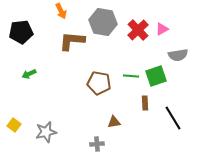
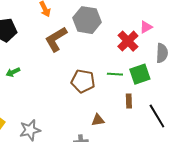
red cross: (138, 30) -> (128, 41), moved
brown L-shape: (72, 41) -> (56, 39), turned -36
gray semicircle: (178, 55) -> (162, 53), turned -78

